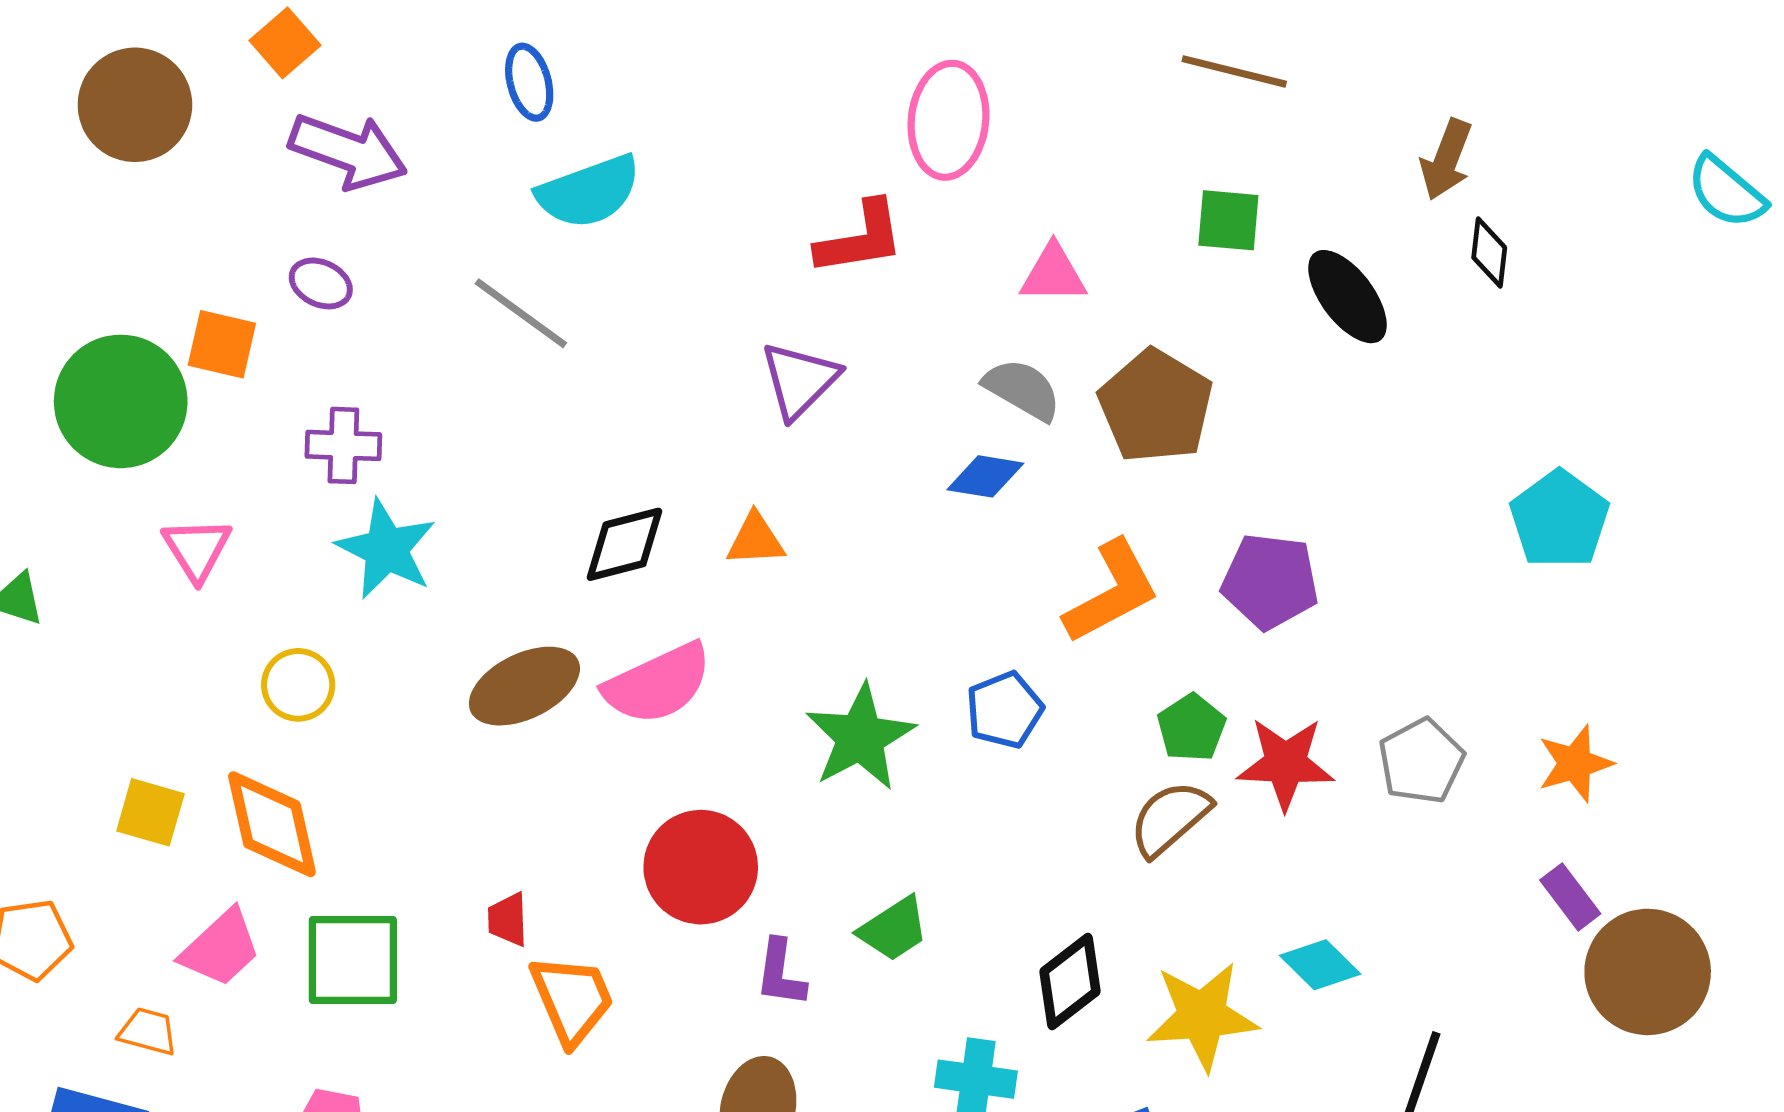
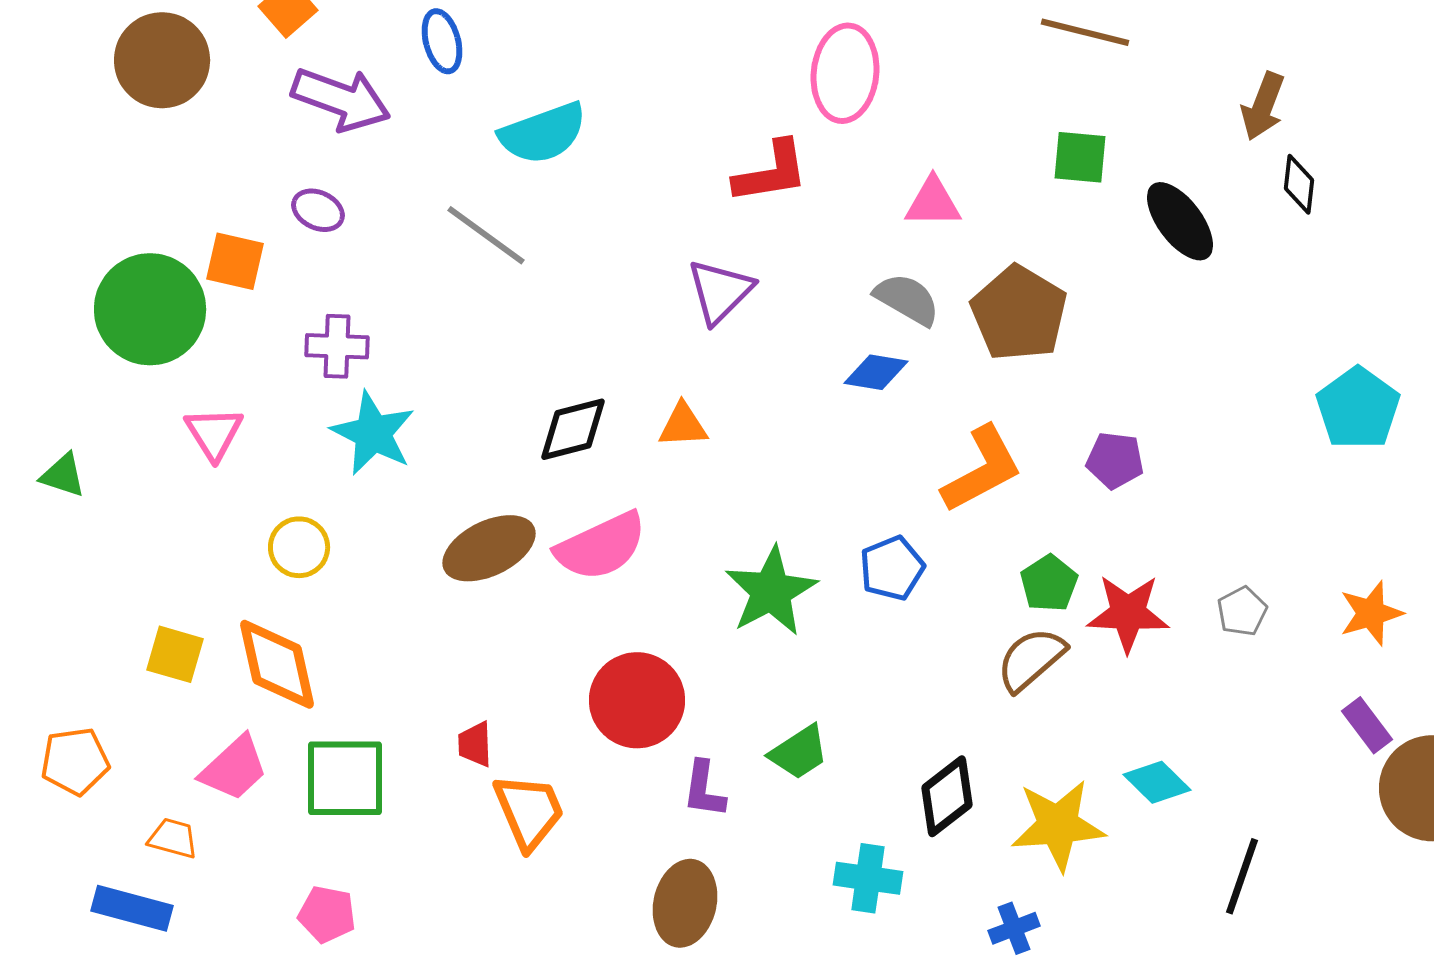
blue ellipse: (529, 82) -> (442, 41), moved
purple pentagon: (1270, 581) -> (1115, 460), size x0.7
gray pentagon: (1421, 761) -> (1242, 611), size x0.7

